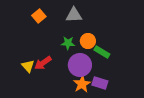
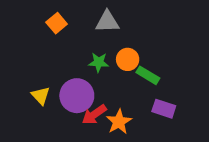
red arrow: (43, 63) -> (94, 114), moved
purple circle: (80, 65) -> (77, 96), moved
purple rectangle: (100, 83) -> (164, 109), moved

